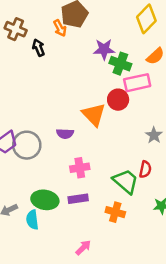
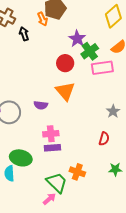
purple star: (104, 49) -> (77, 39), turned 30
green cross: (120, 64) -> (90, 51), turned 30
red circle: (118, 100) -> (65, 63), moved
green trapezoid: (126, 181) -> (57, 183), moved
purple rectangle: (78, 199) -> (52, 148), moved

